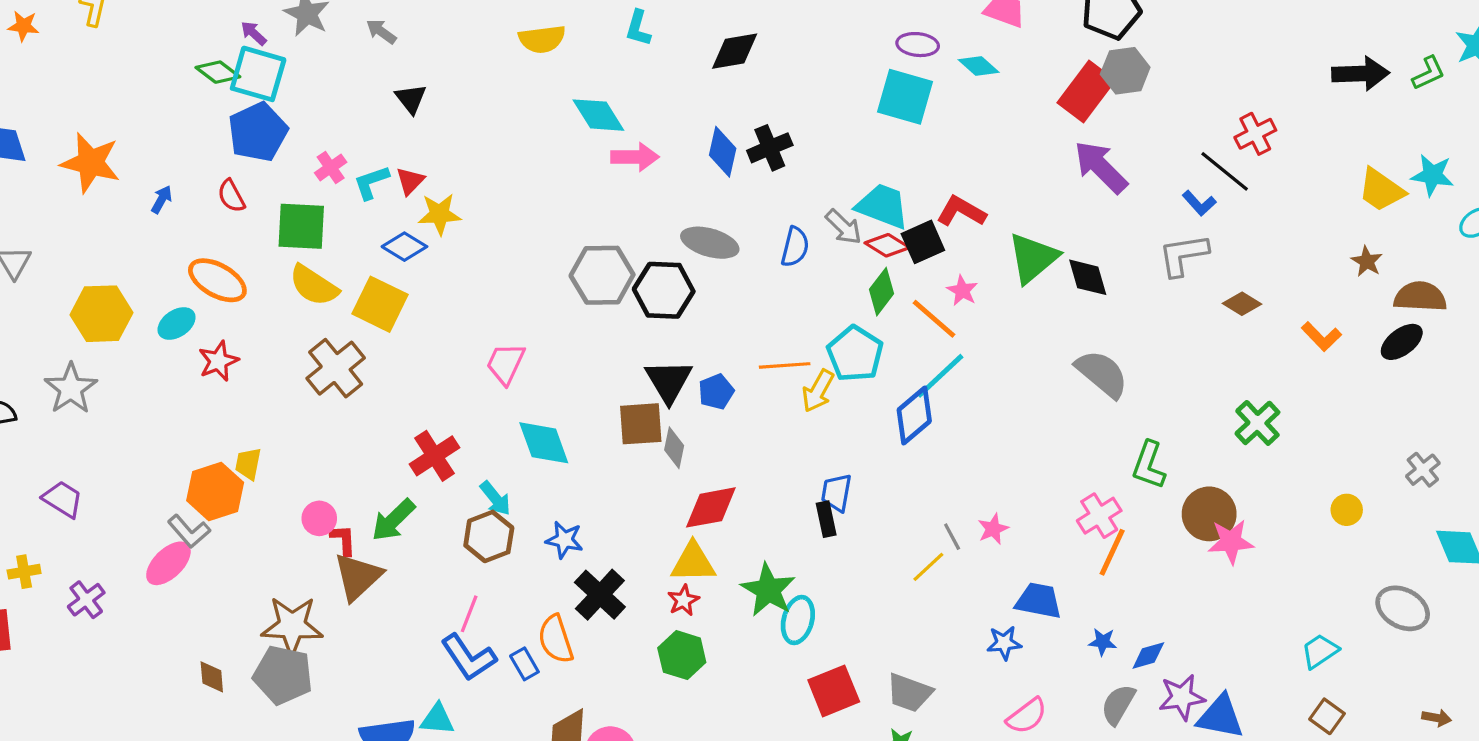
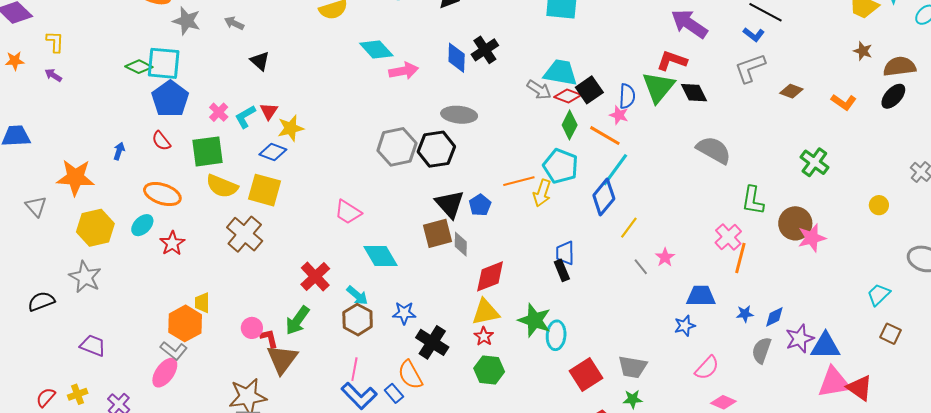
purple arrow: (254, 33) -> (53, 75), moved
orange star: (91, 163) -> (75, 177), moved
red L-shape: (961, 211) -> (672, 61), moved
blue semicircle: (795, 247) -> (627, 96), moved
pink trapezoid: (506, 364) -> (348, 212), turned -72
yellow line: (928, 567) -> (629, 228), moved

